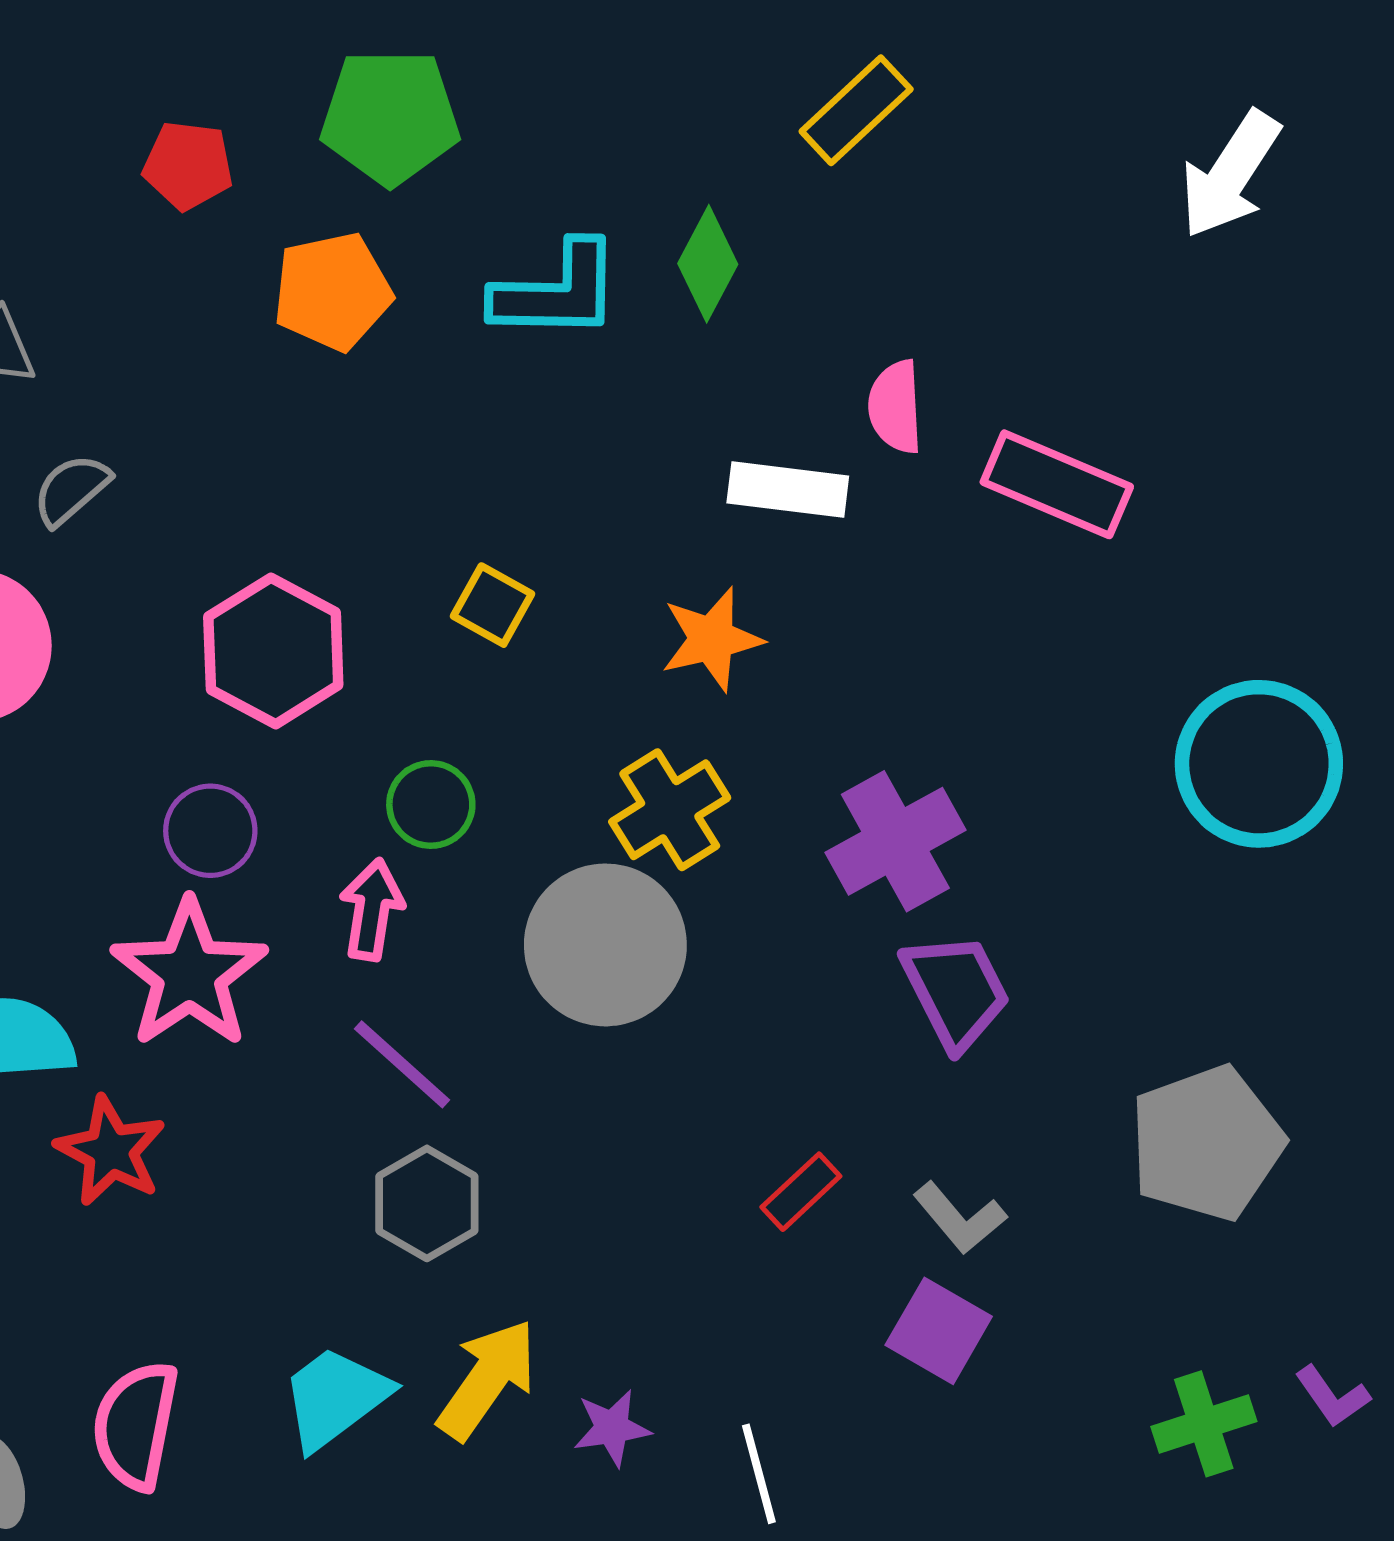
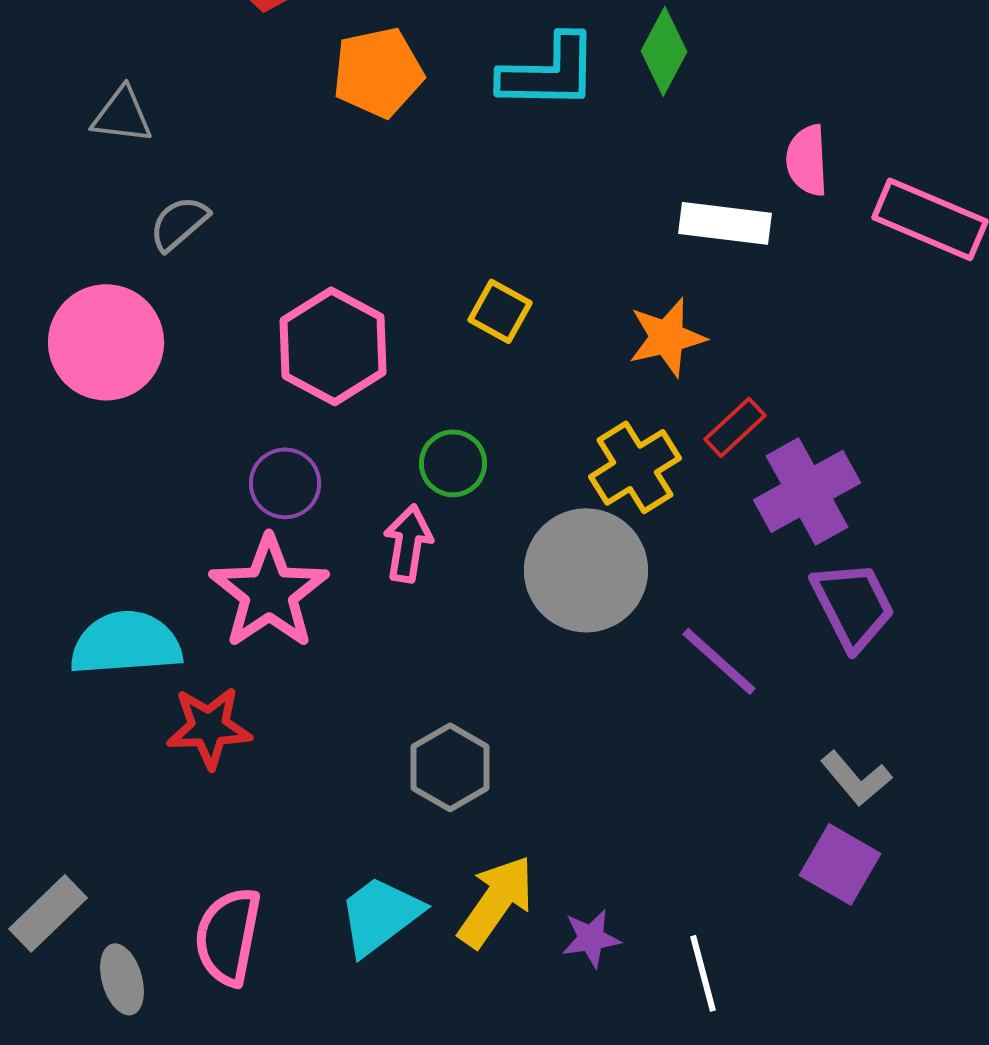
purple line: (402, 1064) -> (719, 661), moved
red star: (111, 1151) -> (209, 727), turned -30
red rectangle: (801, 1192) -> (735, 427), moved

